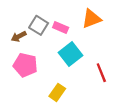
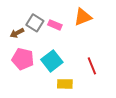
cyan square: (70, 54) -> (52, 61), moved
yellow rectangle: (57, 92) -> (65, 84), moved, turned 56

